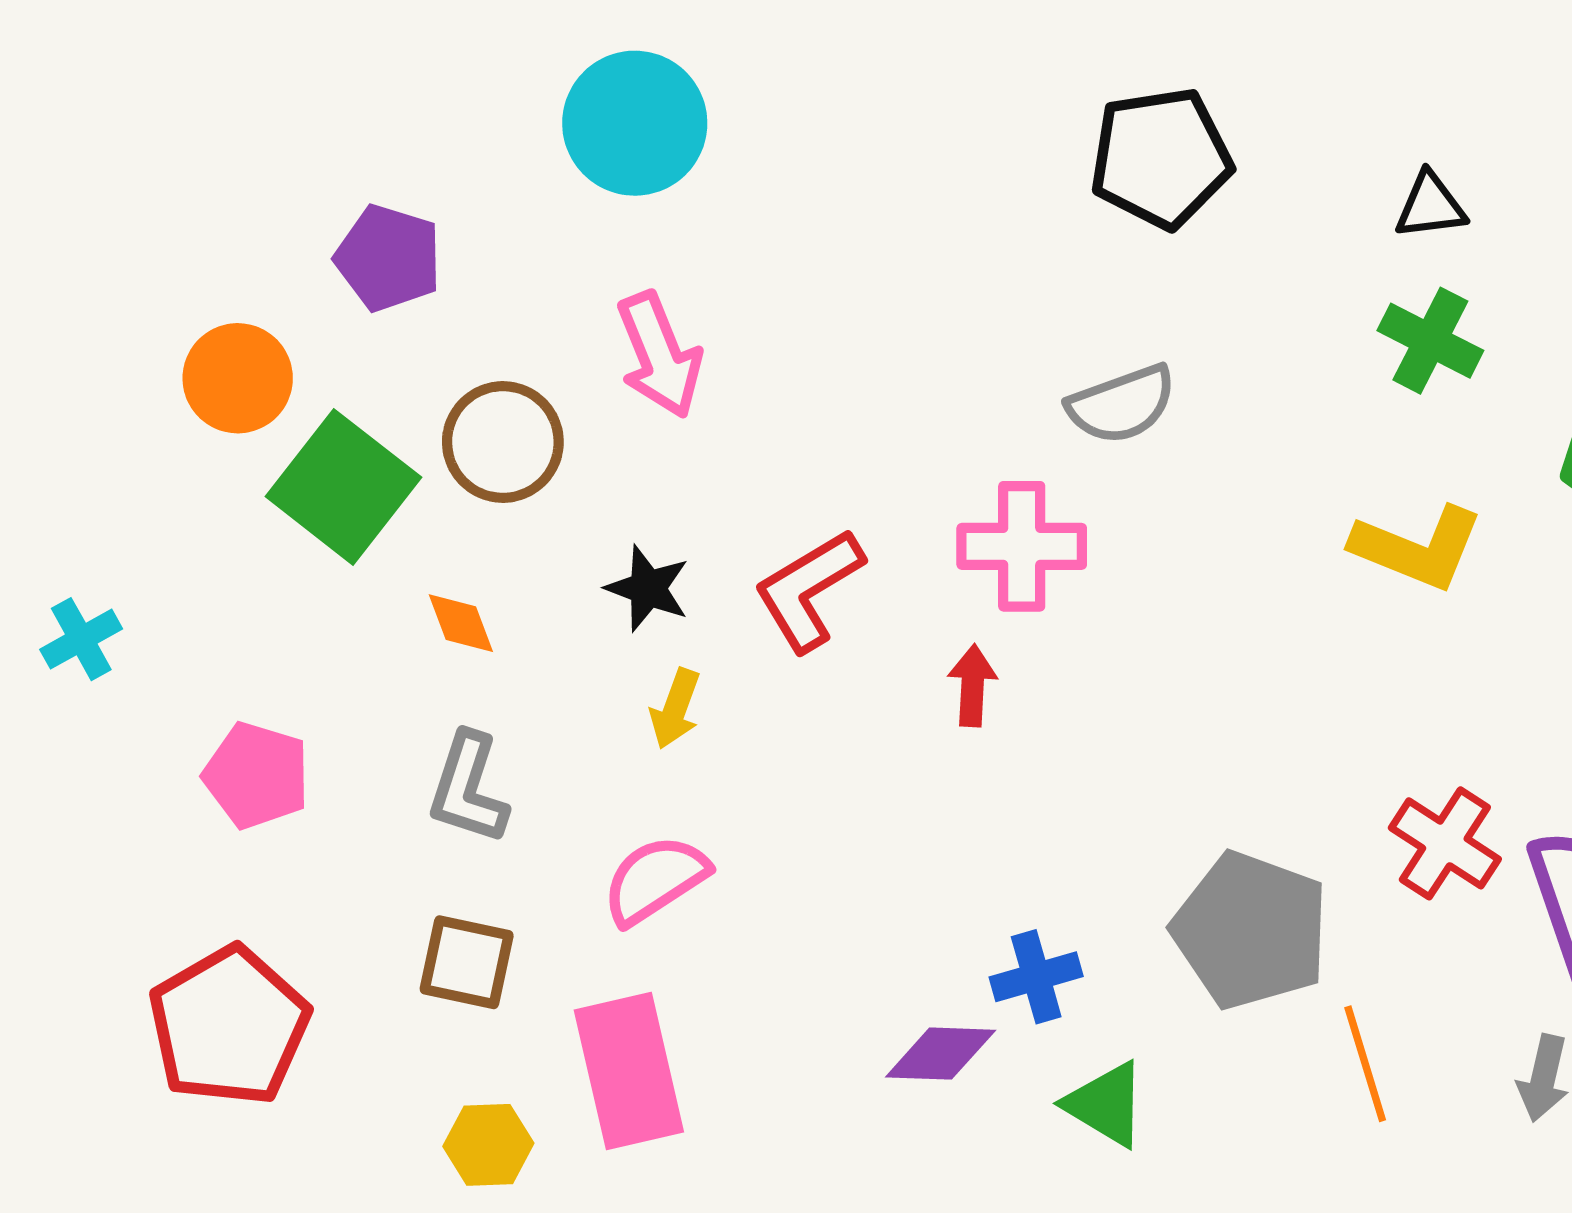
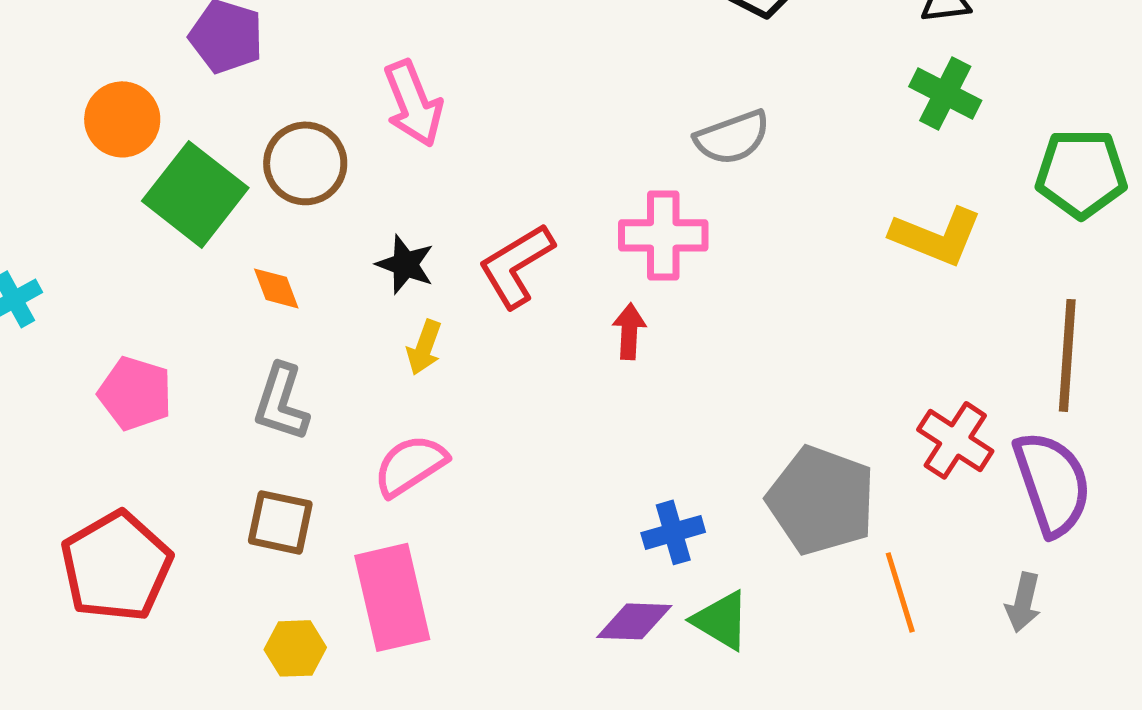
purple diamond: (941, 1054) -> (634, 621), moved

